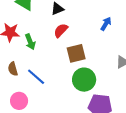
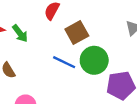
blue line: (36, 77) -> (64, 62), moved

